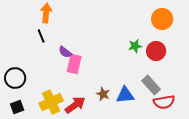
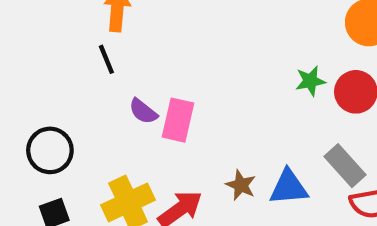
purple semicircle: (65, 52) -> (143, 111), moved

